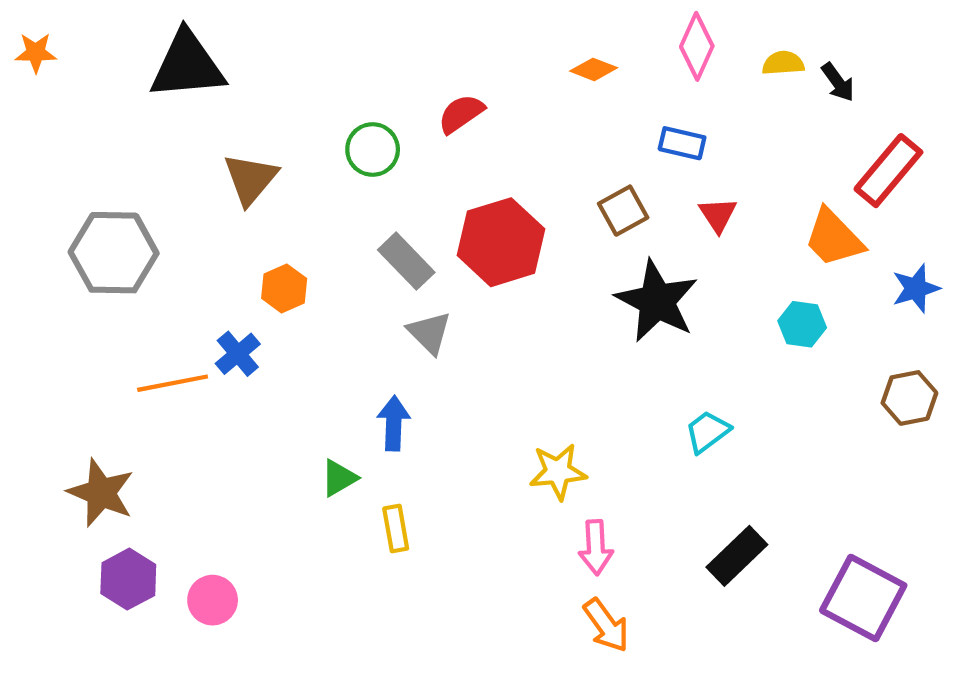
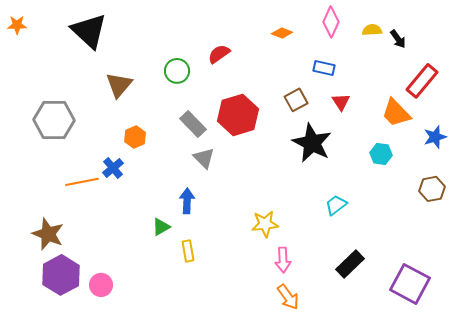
black triangle: (187, 65) -> (89, 31), turned 48
purple hexagon: (128, 579) -> (61, 275), size x1.4

